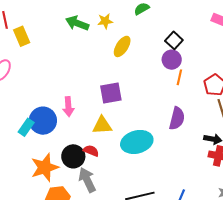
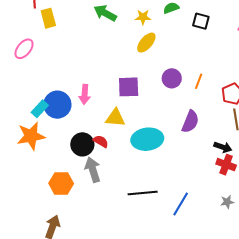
yellow star: (105, 21) -> (143, 17), moved
black square: (174, 40) -> (201, 21), moved, turned -36
purple circle: (172, 60) -> (172, 78), moved
orange star: (45, 168) -> (31, 136), moved

